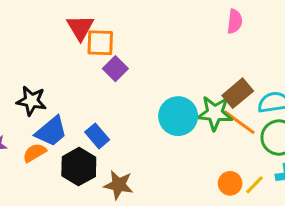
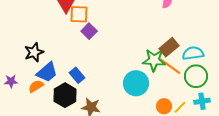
black star: (31, 101) -> (34, 52), turned -30
cyan circle: (178, 116) -> (136, 83), moved

